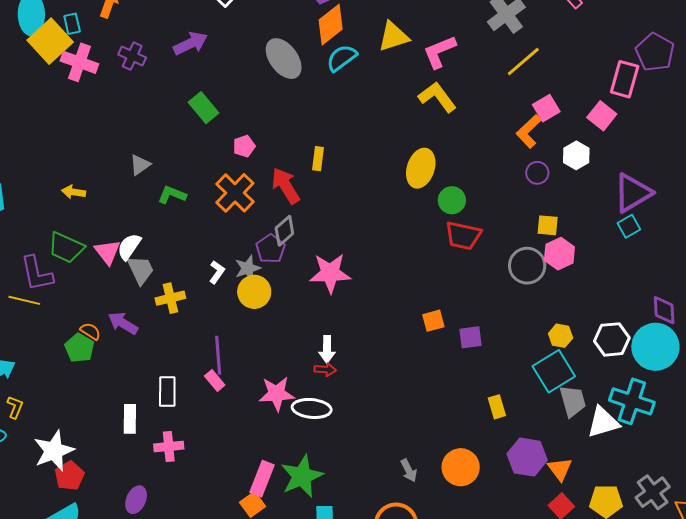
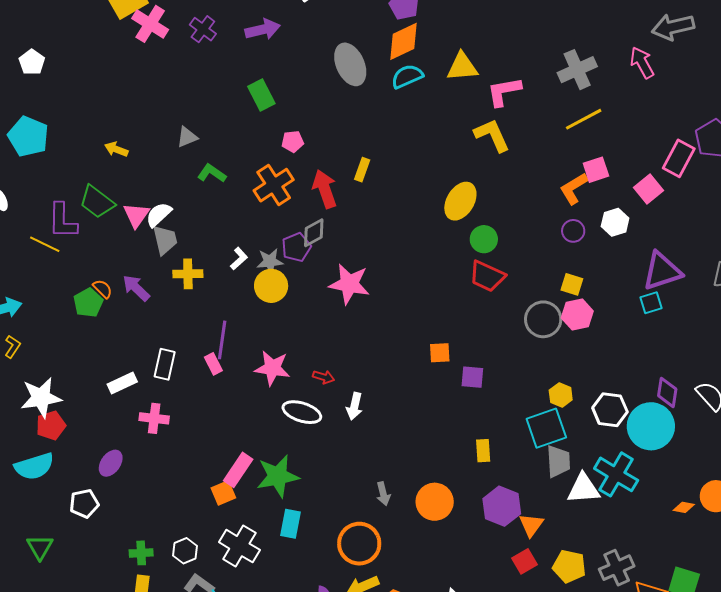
white arrow: (327, 349) -> (354, 406), moved
pink star: (277, 394) -> (272, 368), moved
white rectangle: (130, 419) -> (122, 383), turned 52

